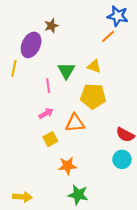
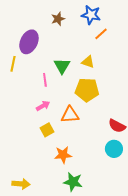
blue star: (118, 16) -> (91, 15), moved
brown star: (51, 26) -> (58, 19), moved

